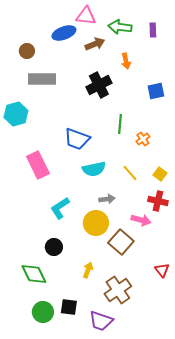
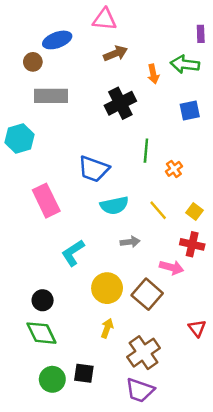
green arrow: (120, 27) -> (185, 64), moved
purple rectangle: (153, 30) -> (201, 34), moved
blue ellipse: (64, 33) -> (57, 40), moved
yellow circle: (96, 223) -> (107, 288), moved
black circle: (54, 247) -> (43, 300), moved
purple trapezoid: (101, 321) -> (140, 390), moved

